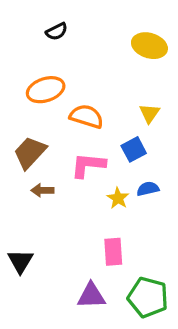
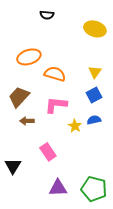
black semicircle: (57, 31) -> (47, 15), moved, turned 32
blue square: (134, 149) -> (94, 95), moved
pink rectangle: (113, 252) -> (48, 152), moved, turned -30

